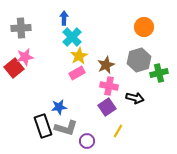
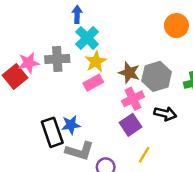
gray cross: (21, 28) -> (57, 59), moved
gray hexagon: (139, 60) -> (157, 76), moved
brown star: (106, 65) -> (129, 73), turned -30
pink cross: (109, 86) -> (133, 99), turned -36
black rectangle: (43, 126) -> (52, 132), moved

